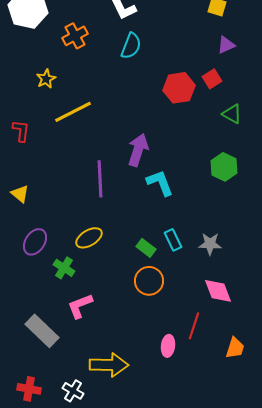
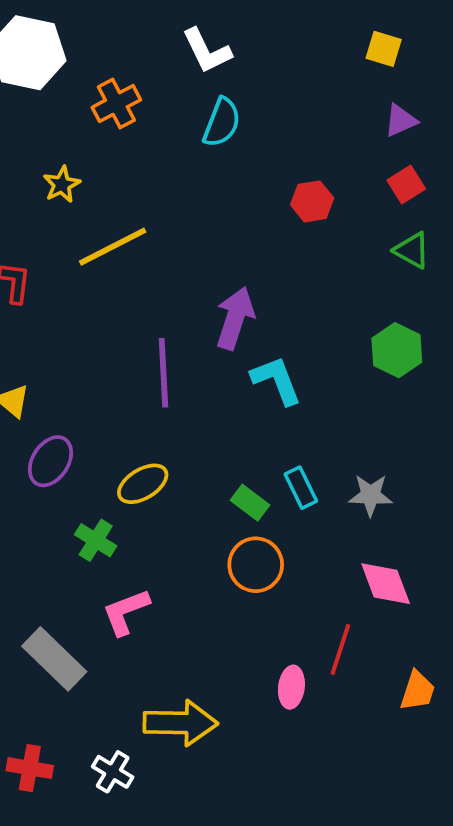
red square: (212, 79) -> (406, 184), moved
red hexagon: (179, 88) -> (312, 201), size x0.7
purple ellipse: (35, 242) -> (50, 461), moved

